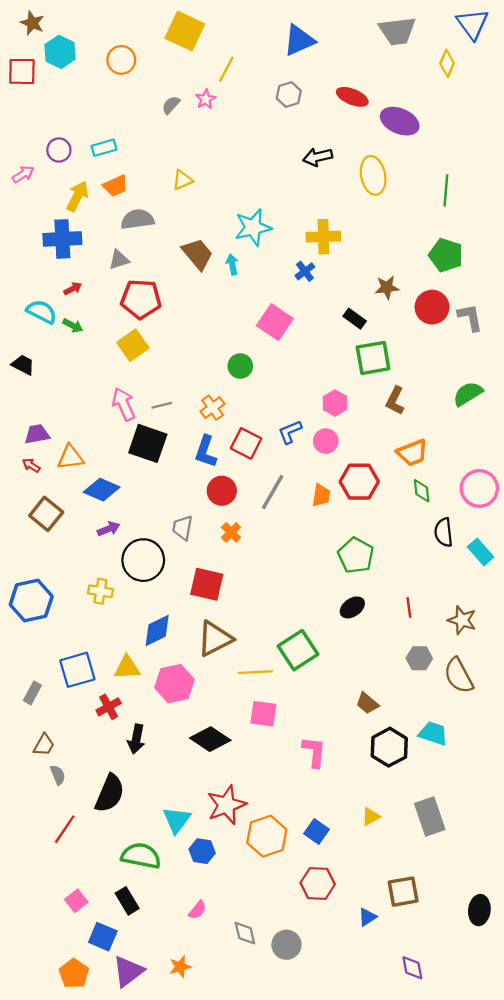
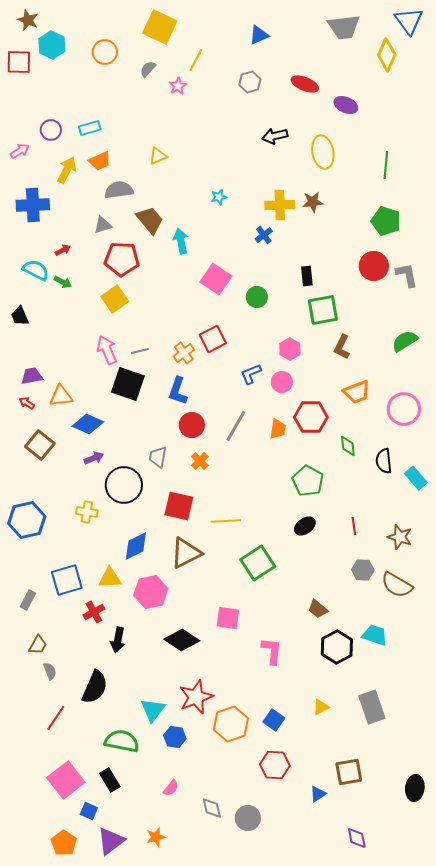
blue triangle: (299, 40) -> (259, 35), size x0.7
yellow diamond: (447, 63) -> (387, 55), size x1.4
gray semicircle: (171, 105) -> (148, 69), moved
purple ellipse: (400, 121) -> (346, 105), size x0.7
cyan star: (253, 227) -> (219, 197), size x0.5
blue cross: (62, 239) -> (33, 205), moved
brown trapezoid: (198, 254) -> (150, 220), moved
cyan arrow: (232, 264) -> (181, 241), moved, size x1.4
brown star: (387, 287) -> (313, 202), moved
black rectangle: (355, 319) -> (307, 276), turned 48
pink square: (275, 322) -> (216, 279), moved
black trapezoid: (23, 365) -> (20, 316), turned -140
green circle: (240, 366) -> (257, 297), moved
red square: (246, 443) -> (213, 339), moved, turned 36
pink circle: (479, 488) -> (404, 409), moved
green diamond: (422, 491) -> (348, 446), moved
yellow line: (255, 672) -> (226, 521), moved
brown semicircle: (459, 676) -> (397, 585), turned -32
pink square: (76, 901) -> (66, 780), size x1.8
blue square: (103, 937) -> (89, 811), size x0.7

